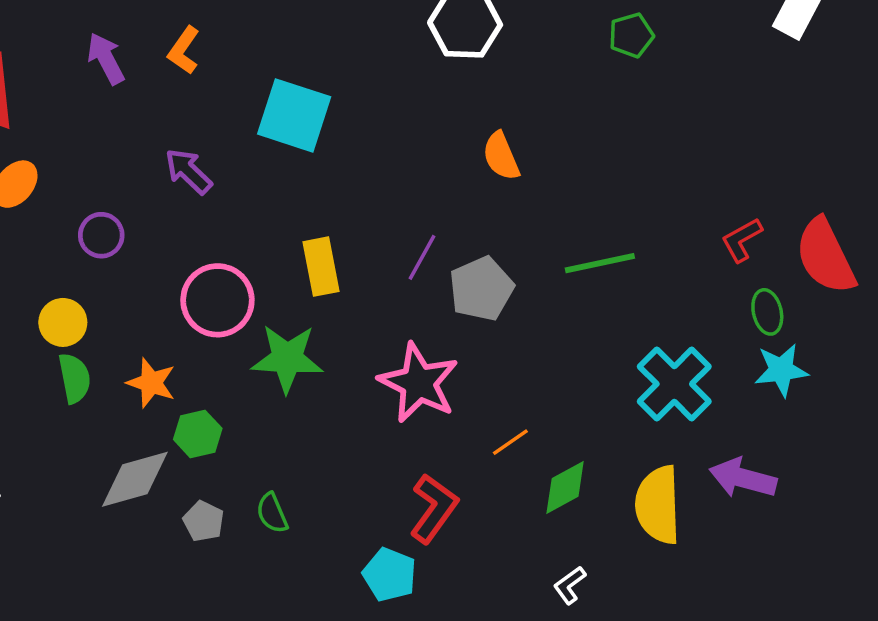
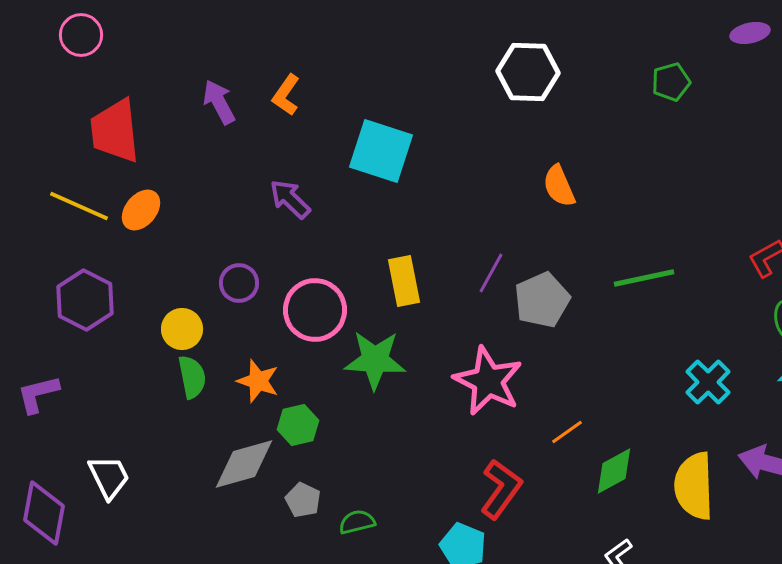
purple circle: (101, 235) -> (239, 283), moved
cyan cross: (674, 384) -> (708, 382), size x0.7
green semicircle: (272, 513) -> (357, 522), moved, turned 99

